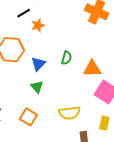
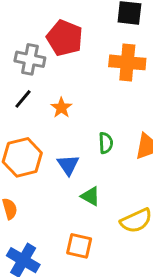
orange star: (38, 25) -> (61, 108), moved
green triangle: (37, 87) -> (90, 196), moved

